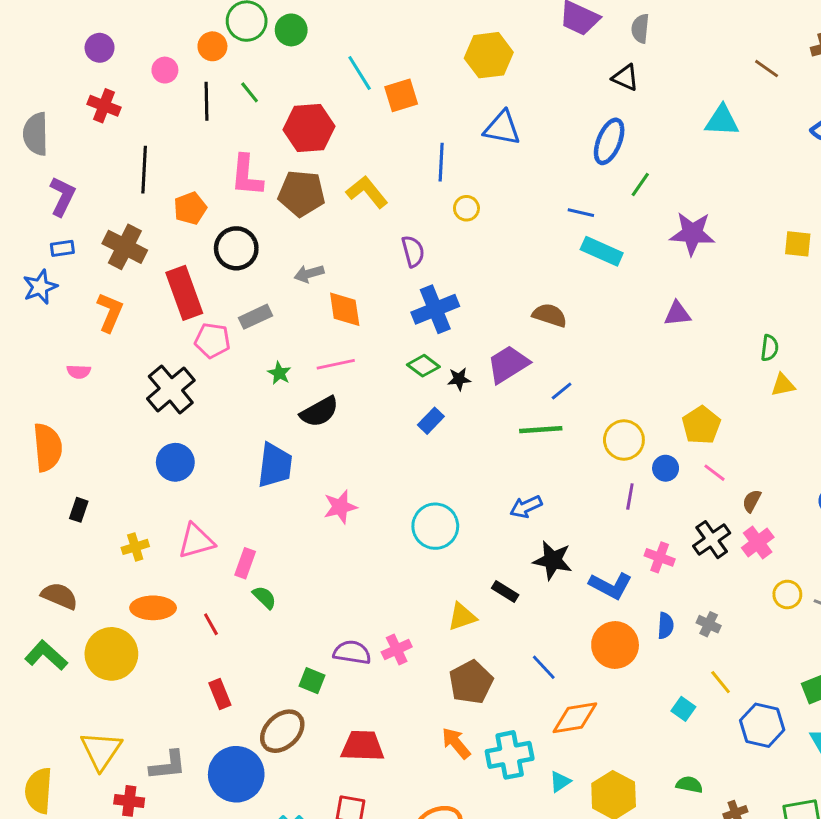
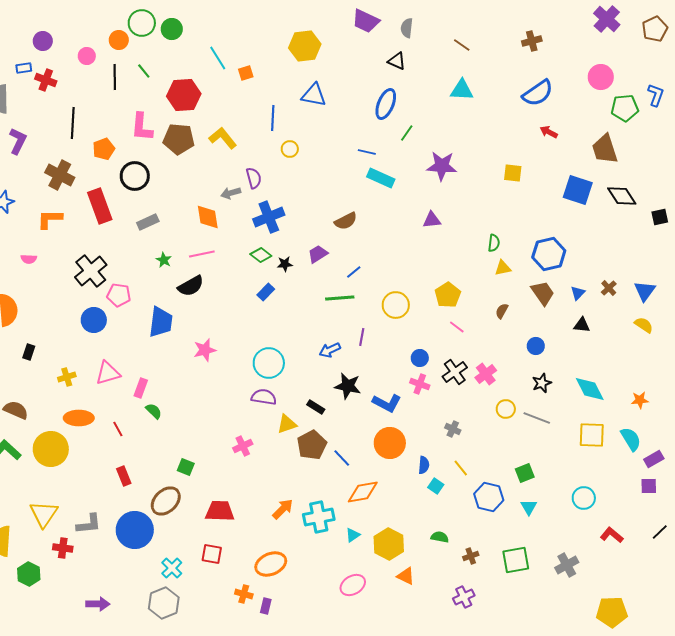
brown line: (767, 69) -> (462, 45), moved
orange square: (401, 95) -> (246, 73), size x0.7
blue rectangle: (62, 248) -> (24, 68), moved
gray arrow: (309, 274) -> (231, 193), moved
orange L-shape: (110, 312) -> (50, 219), turned -112
brown semicircle: (550, 315) -> (346, 221), turned 135
pink pentagon: (212, 340) -> (119, 295), moved
purple trapezoid: (508, 364) -> (318, 254), size x0.7
blue circle: (666, 468) -> (420, 358), moved
purple line: (630, 496) -> (362, 337), moved
brown semicircle: (752, 501) -> (502, 311), moved
blue semicircle: (666, 626) -> (424, 465), moved
purple semicircle: (352, 652) -> (264, 397), moved
brown pentagon: (471, 682) -> (312, 445), moved
orange arrow: (456, 743) -> (283, 509), turned 85

